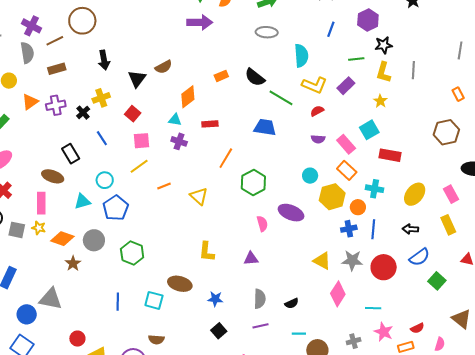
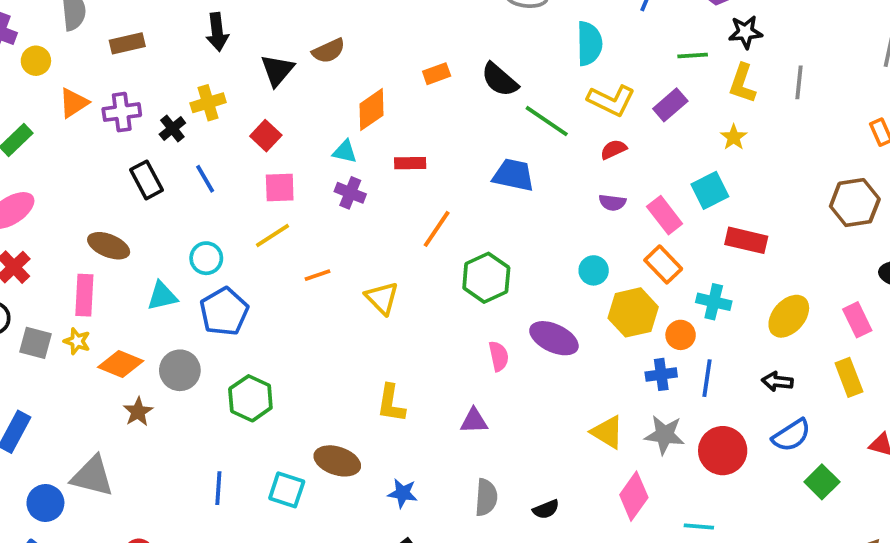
black rectangle: (71, 154) -> (147, 180), moved

